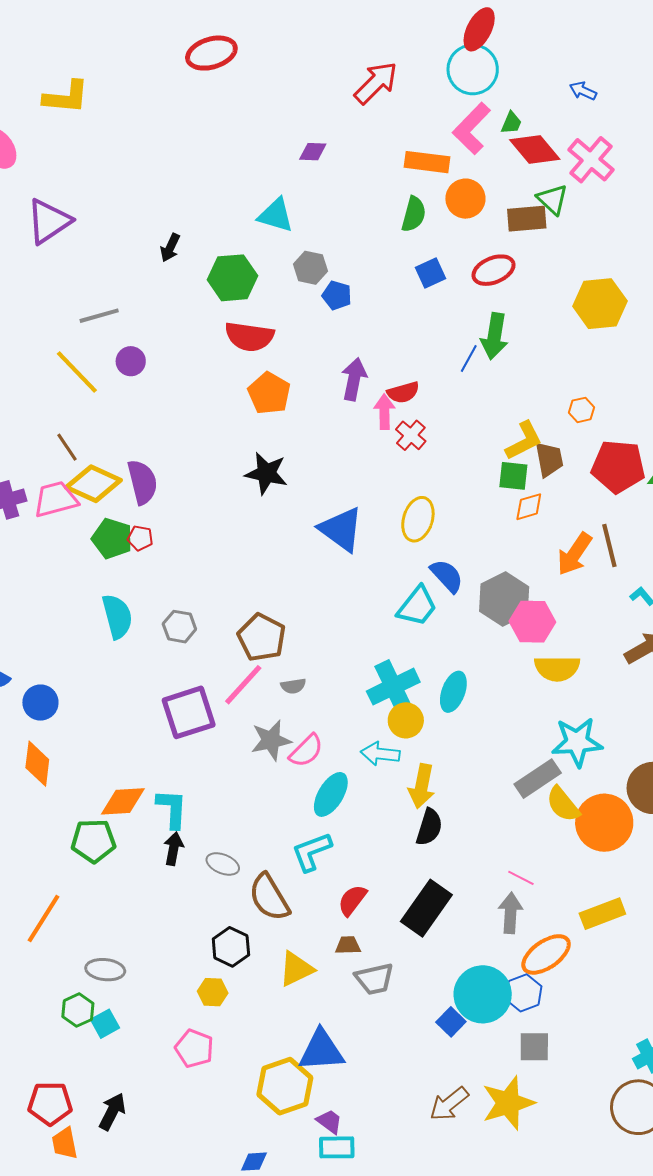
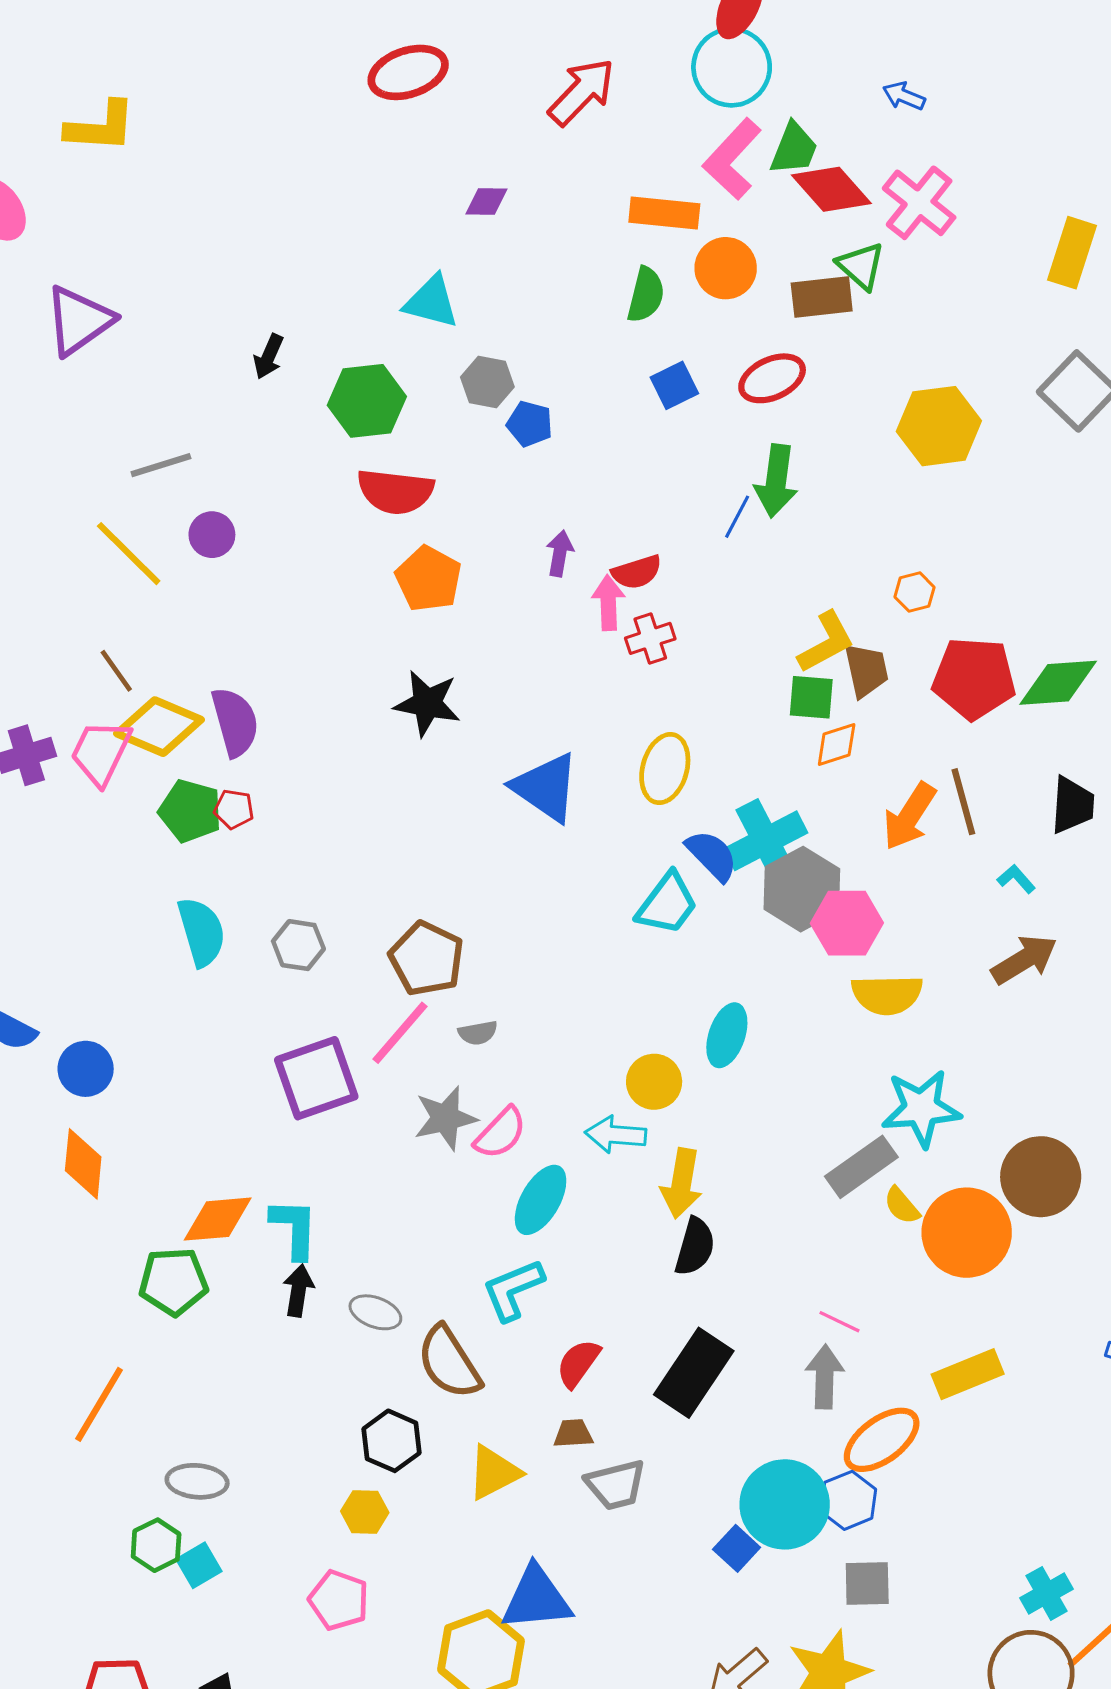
red ellipse: (211, 53) -> (408, 72), moved
green trapezoid: (511, 123) -> (794, 149), size x1.5
purple arrow: (354, 379) -> (560, 553), size x0.7
red cross: (411, 435) -> (650, 638), turned 32
pink trapezoid: (56, 499) -> (101, 752), turned -48
cyan cross: (393, 687) -> (766, 841), moved
yellow semicircle: (563, 804) -> (902, 1206), size x0.7

